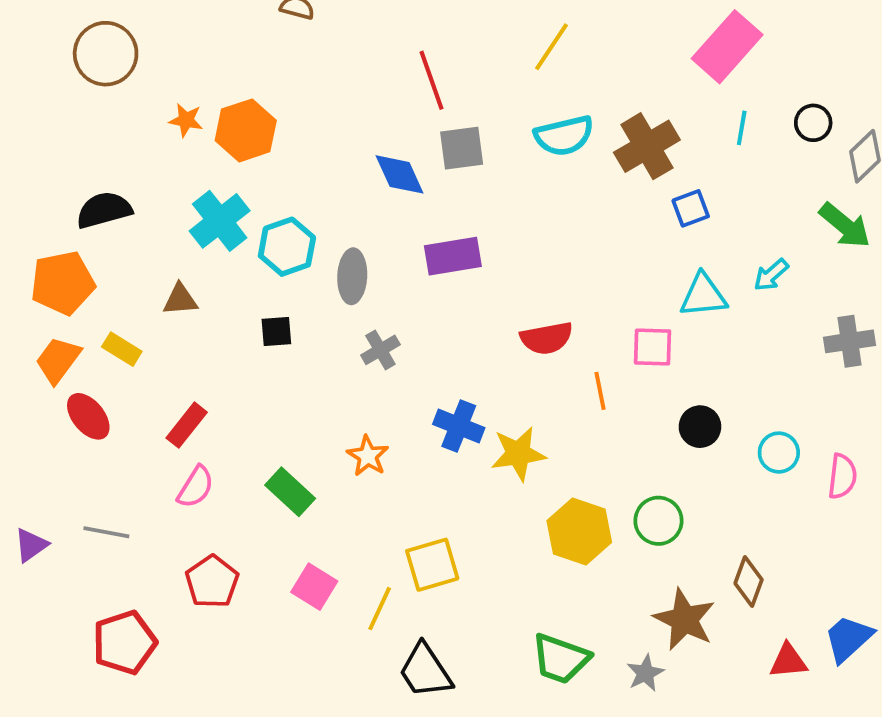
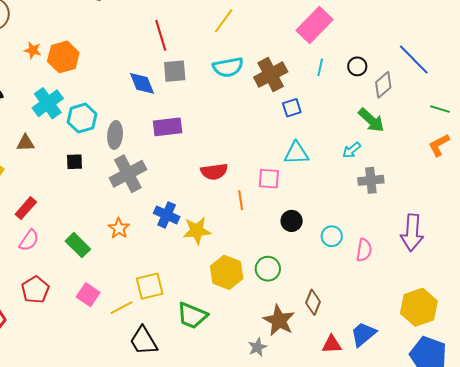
cyan arrow: (771, 275) -> (352, 150), moved
gray cross: (380, 350) -> (128, 174), size x1.8
yellow line: (380, 609) -> (121, 308), turned 35
green trapezoid: (561, 659) -> (192, 316), moved

